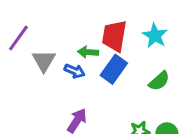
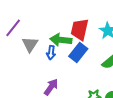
green arrow: (88, 52) -> (61, 40), size x1.5
blue arrow: (75, 71) -> (51, 53), turned 72

